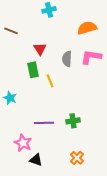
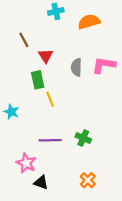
orange semicircle: (87, 28) -> (89, 22), moved
brown line: (11, 31) -> (24, 40), moved, turned 40
yellow line: (50, 81) -> (50, 99), moved
green cross: (73, 121) -> (83, 138), turned 32

